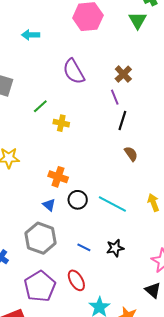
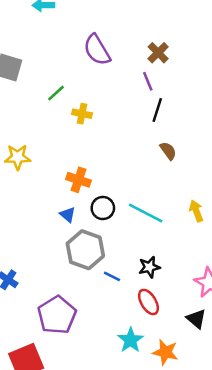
gray hexagon: (41, 238) -> (85, 250), moved
blue line: (84, 247) -> (112, 276), moved
red ellipse: (76, 280) -> (148, 302), moved

